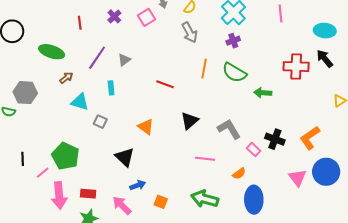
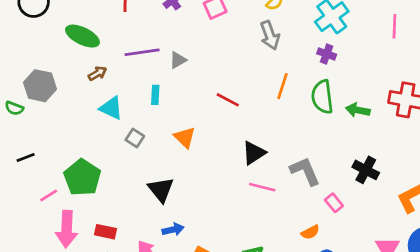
purple cross: (233, 41) -> (327, 54), turned 32
purple line: (97, 58) -> (142, 52), turned 40
green semicircle: (234, 73) -> (322, 97), turned 45
green arrow: (263, 93) -> (358, 110), moved
orange triangle: (146, 127) -> (185, 137), moved
black cross: (275, 139) -> (366, 170), moved
black line: (23, 159) -> (26, 157), moved, turned 64
pink line: (205, 159) -> (262, 187), moved

